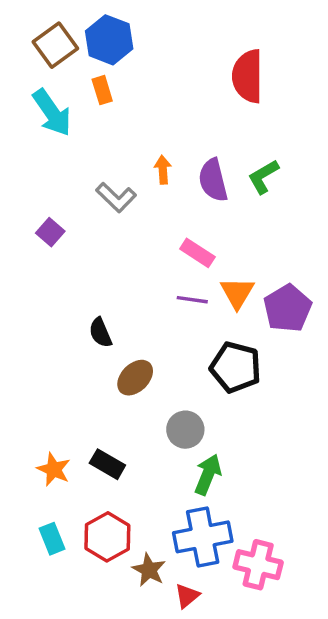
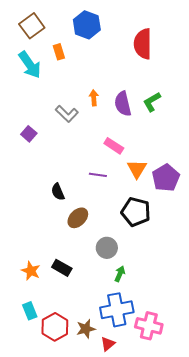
blue hexagon: (109, 40) -> (87, 25), moved
purple line: (192, 300) -> (98, 175), moved
green arrow: (208, 475) -> (120, 274), size x0.7
red hexagon: (107, 537) -> (55, 327), moved
brown star: (149, 570) -> (86, 329), turned 30

